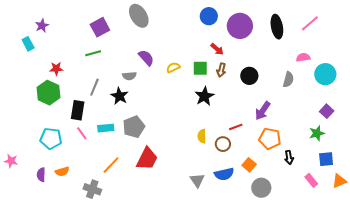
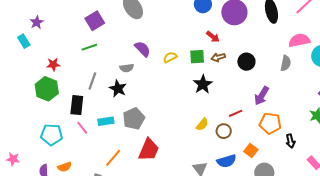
pink semicircle: (303, 57) -> (299, 40), size x1.5
brown arrow: (221, 70) -> (218, 57), turned 64
yellow semicircle: (202, 136) -> (202, 124), turned -136

